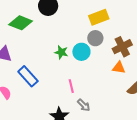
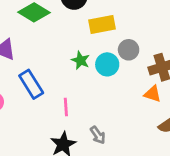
yellow rectangle: (99, 17) -> (102, 24), moved
pink line: (71, 86) -> (66, 107), moved

